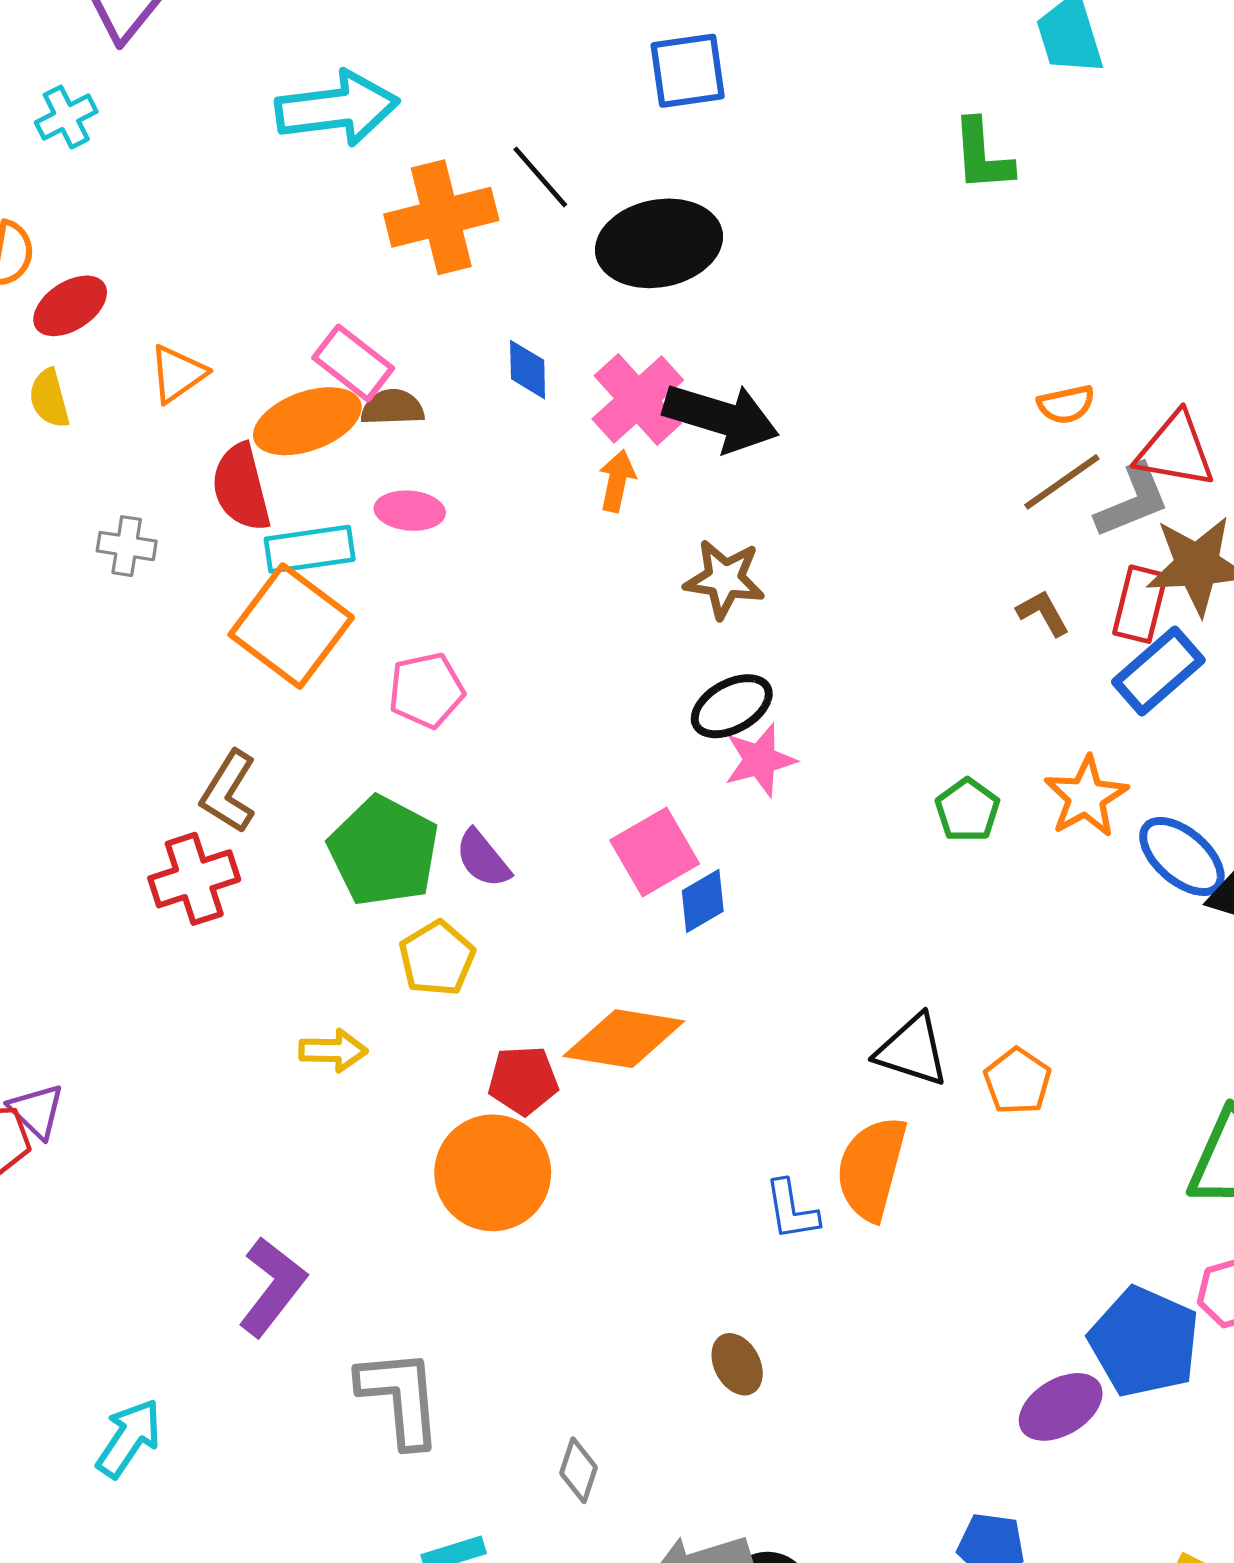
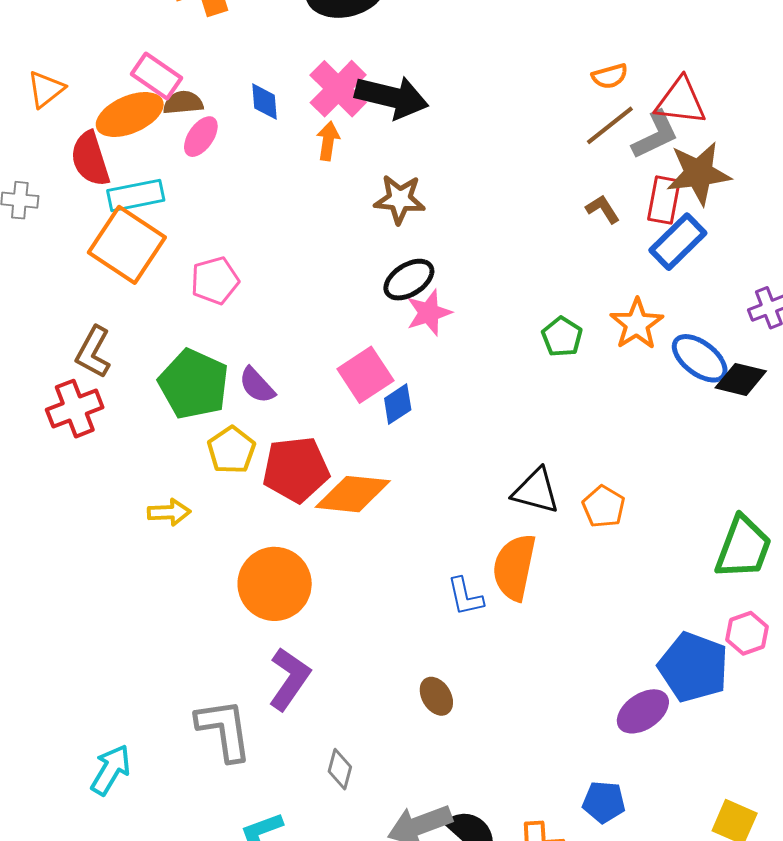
blue diamond: (528, 370) -> (265, 102), moved
pink ellipse: (410, 511) -> (201, 137), moved, turned -57
red pentagon: (523, 1080) -> (296, 469), moved, size x1.5
purple L-shape: (272, 1287) -> (289, 679), moved
cyan arrow: (129, 1438) -> (111, 770), moved

